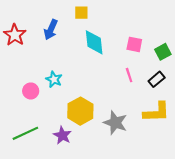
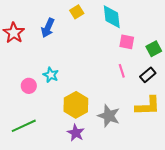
yellow square: (81, 13) -> (77, 12), turned -32
cyan diamond: (94, 42) -> (112, 17), moved
purple star: (62, 135) -> (76, 133), moved

